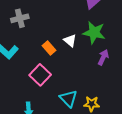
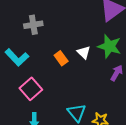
pink square: (40, 75) -> (31, 89), moved

